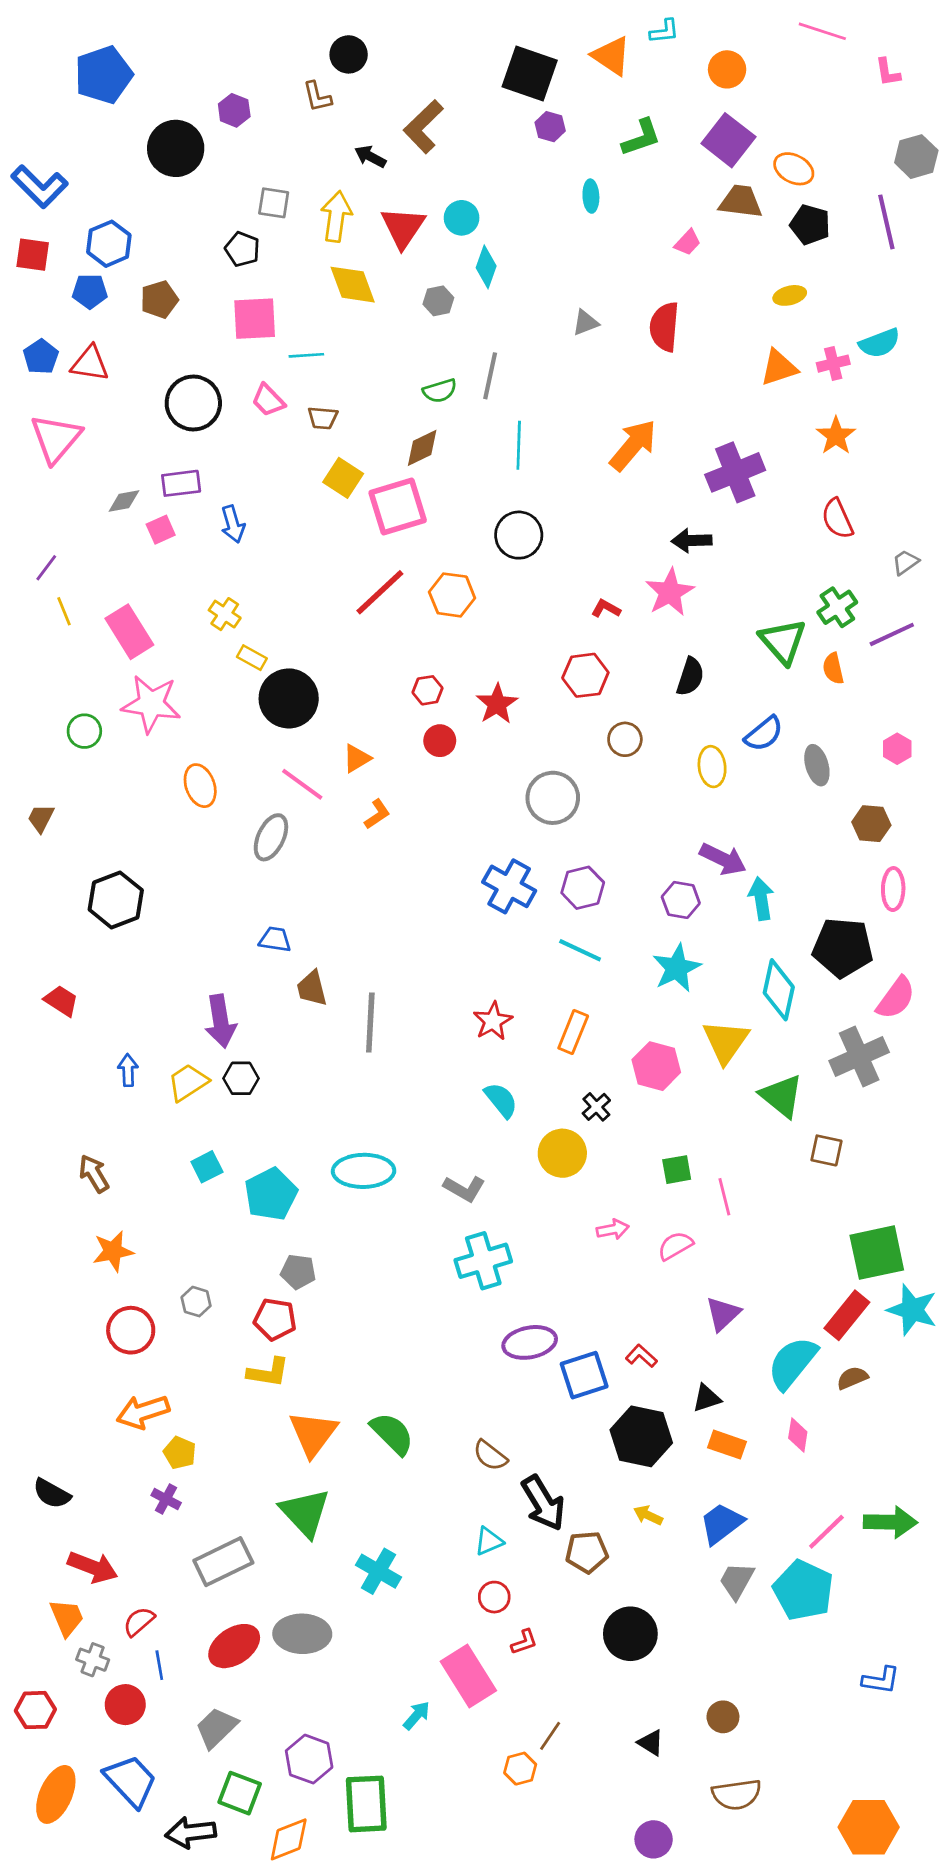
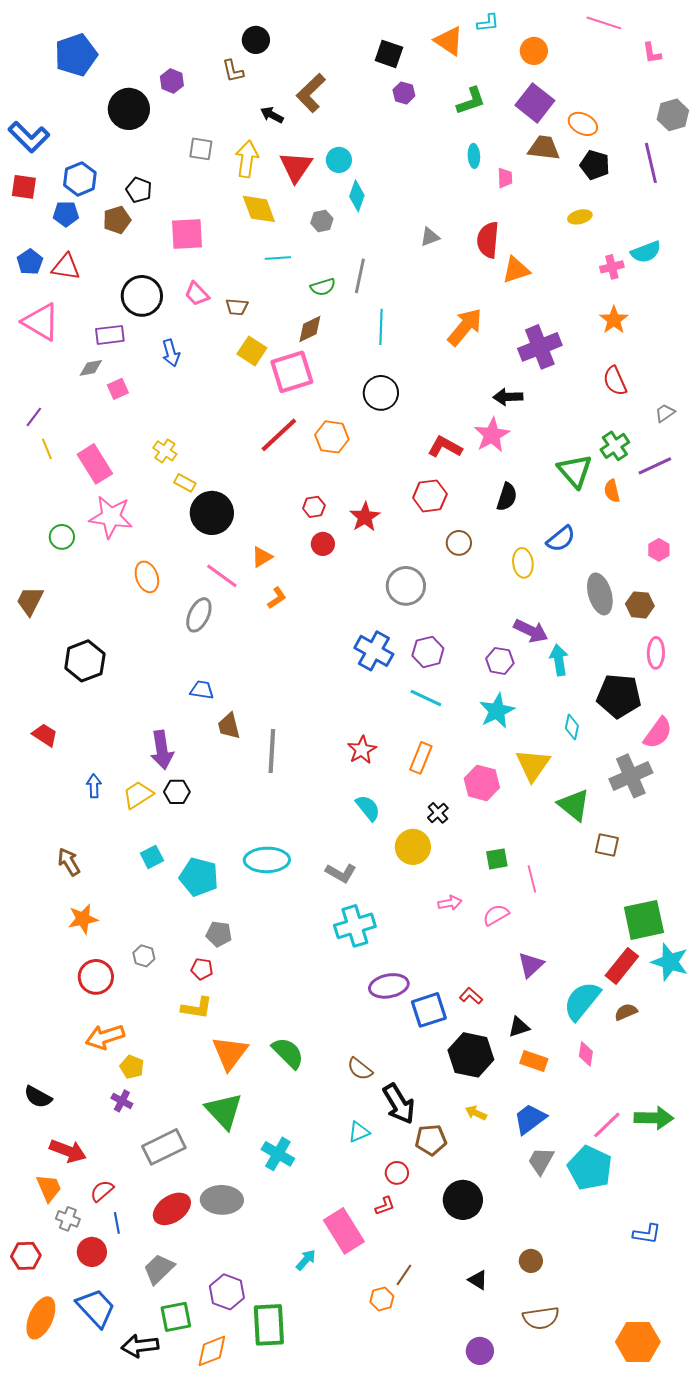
black square: (530, 74) -> (389, 54), size x0.7
cyan ellipse: (591, 196) -> (474, 156), moved
pink trapezoid: (688, 242) -> (505, 178), turned -45
black pentagon: (242, 249) -> (139, 190), moved
cyan line: (306, 355) -> (278, 258), moved
orange triangle: (779, 368) -> (516, 270), moved
pink triangle: (56, 438) -> (41, 322), turned -39
purple rectangle: (181, 483) -> (110, 335), moved
blue arrow: (233, 524) -> (171, 353), moved
red L-shape: (606, 609) -> (445, 447), size x1.6
gray ellipse: (817, 765) -> (600, 594), moved, size x1.4
brown trapezoid: (41, 818) -> (30, 601), size x1.4
cyan diamond: (779, 990) -> (572, 727), size x0.6
cyan pentagon: (271, 1194) -> (199, 877), turned -30
red pentagon: (275, 1319) -> (202, 969), size x0.7
red circle: (494, 1597) -> (397, 1173), moved
green square: (240, 1793) -> (176, 1317), turned -32

